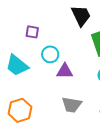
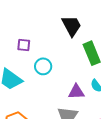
purple triangle: (65, 71) -> (76, 92), moved

